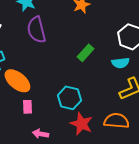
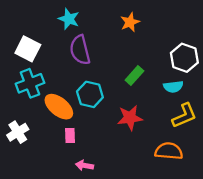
cyan hexagon: (69, 98) -> (90, 94), moved
red star: (81, 124) -> (130, 118), moved, turned -30

